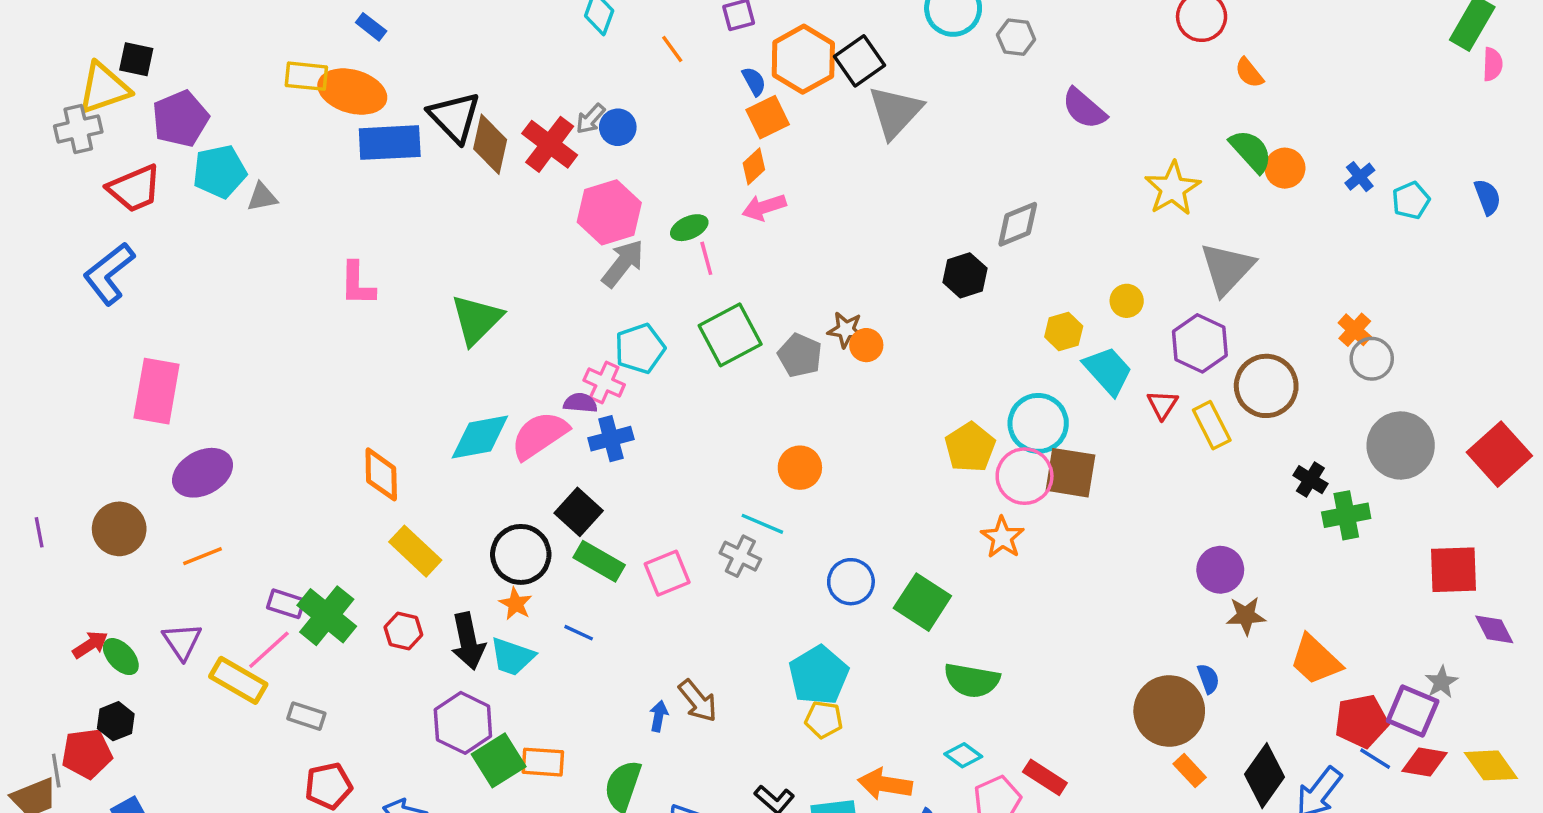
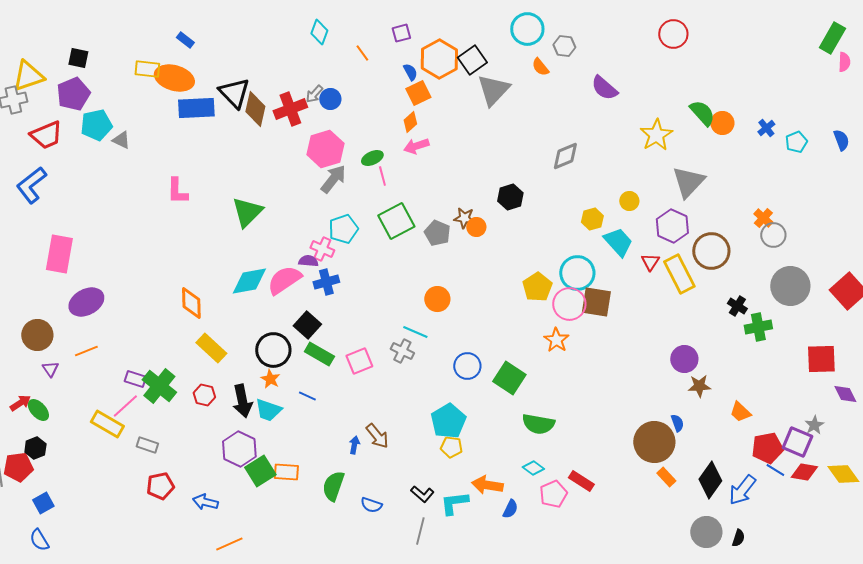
black square: (136, 59) -> (78, 58), moved
orange semicircle: (1249, 73) -> (540, 67), moved
red cross: (550, 144) -> (290, 109), turned 32
gray triangle: (262, 197) -> (121, 140), turned 36
black hexagon: (965, 275) -> (510, 197), moved
yellow rectangle: (1212, 425) -> (679, 274), size x1.4
purple triangle: (182, 641) -> (50, 369), moved, size x0.7
orange trapezoid: (1316, 660) -> (740, 412), size x0.7

